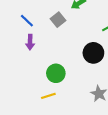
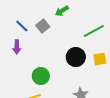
blue line: (27, 21) -> (22, 26), moved

